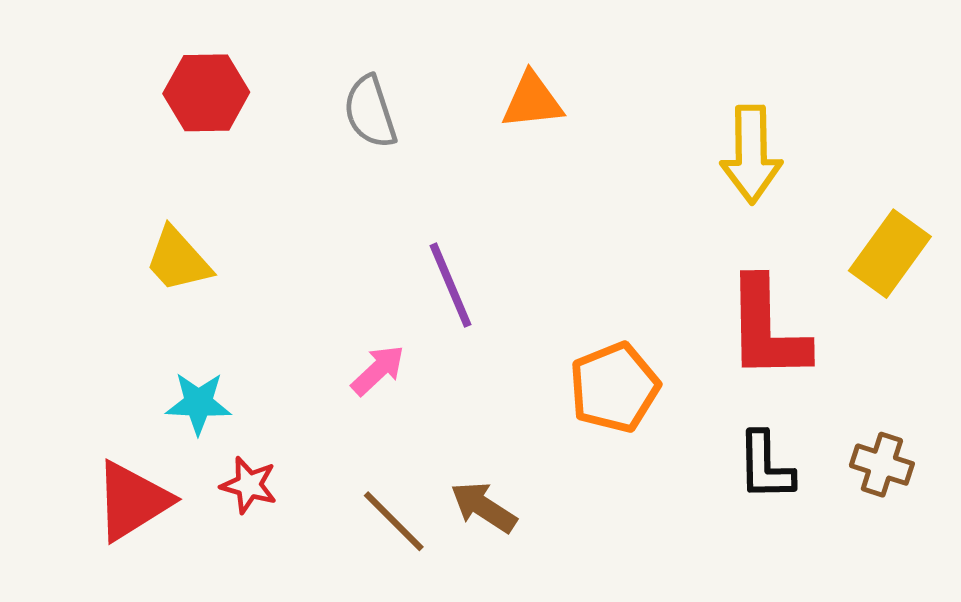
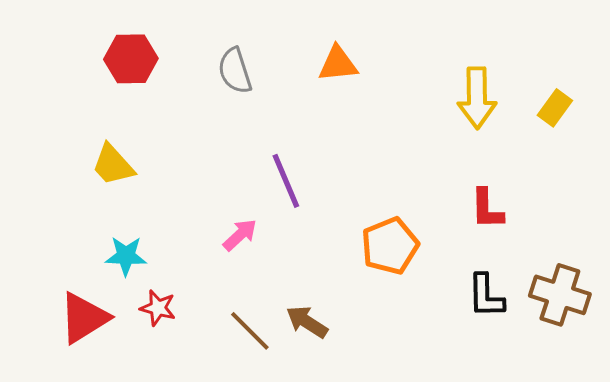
yellow rectangle: (890, 254) -> (555, 108), moved, size x0.7
red L-shape: (767, 329) -> (487, 209), size x0.6
brown cross: (882, 465) -> (560, 295), size x1.5

